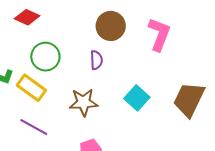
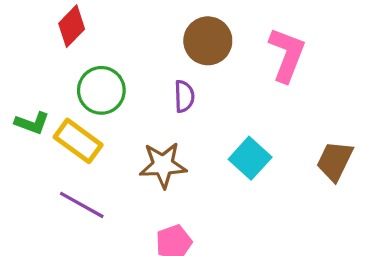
red diamond: (27, 17) -> (72, 26), turned -70
brown trapezoid: (189, 99) -> (335, 161), size x0.7

